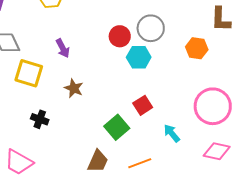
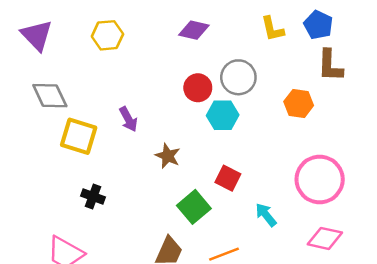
purple arrow: (63, 48) -> (128, 119), moved
brown star: (74, 88) -> (168, 156), moved
red square: (143, 105) -> (228, 178), turned -30

